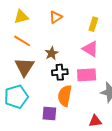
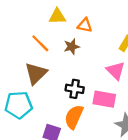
yellow triangle: (21, 17) -> (57, 16), moved
orange triangle: (56, 17) -> (85, 25), turned 32
brown star: (52, 53) -> (72, 47), moved

